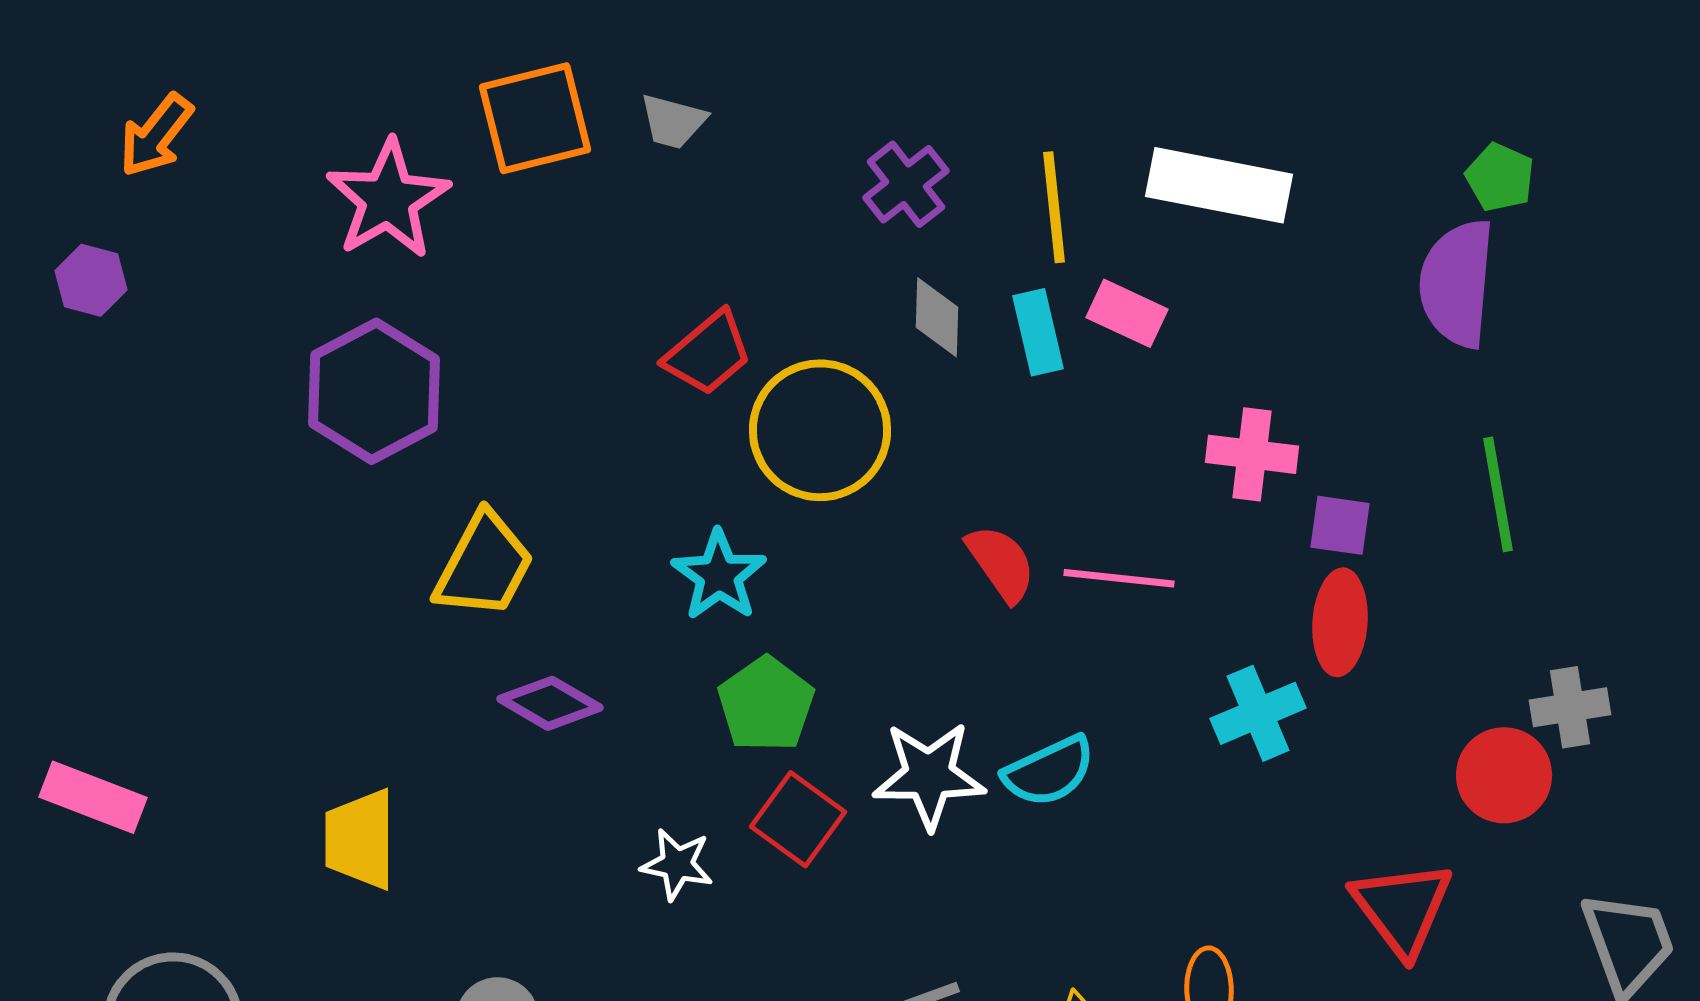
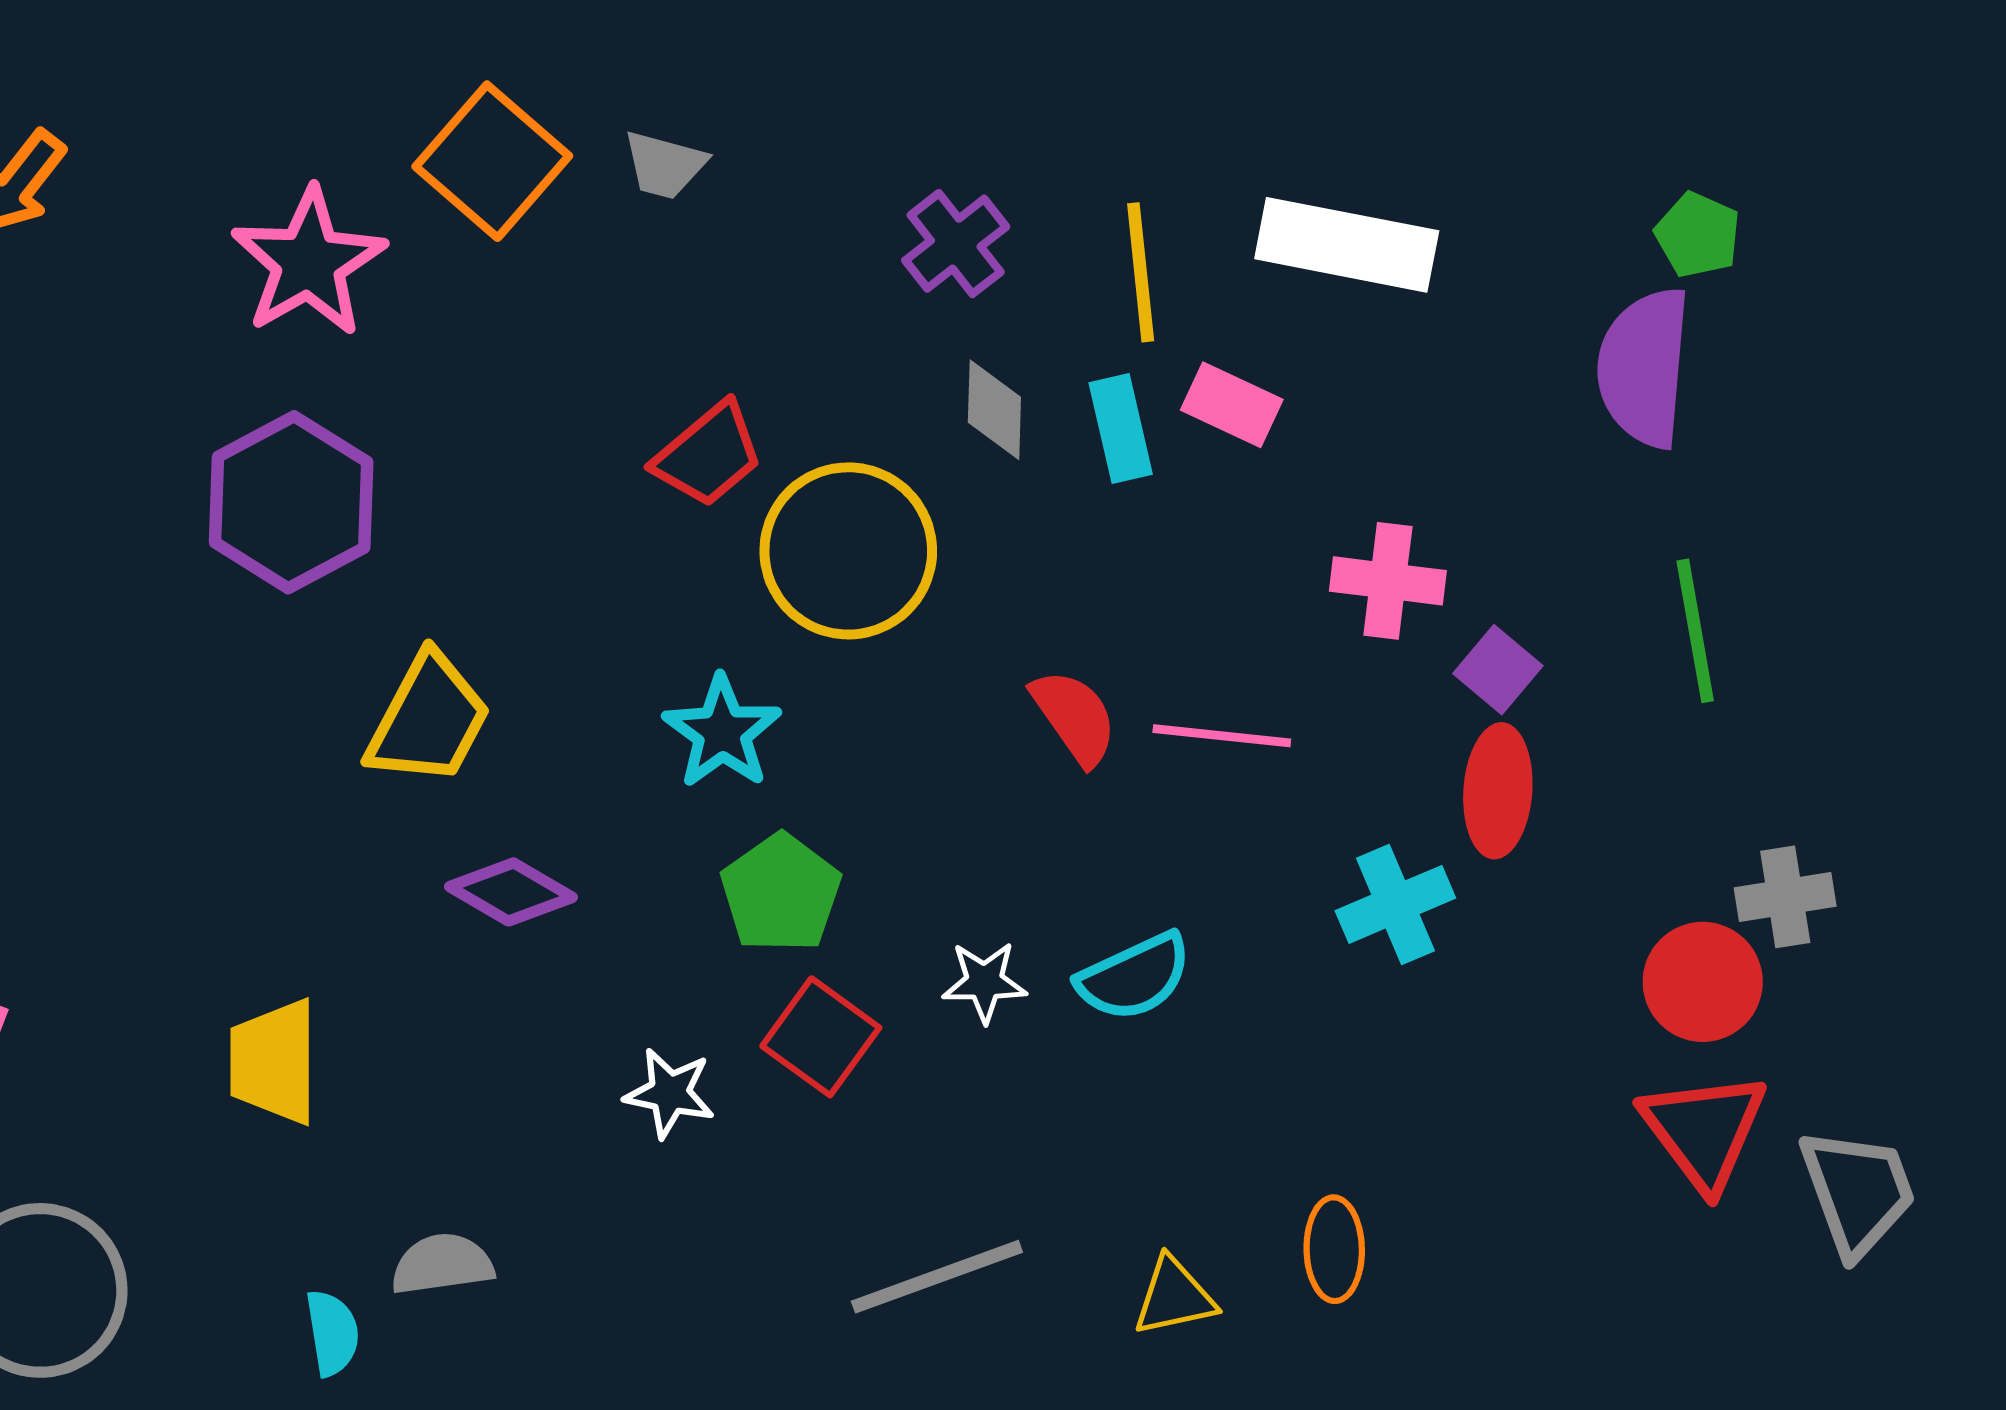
orange square: (535, 118) -> (492, 161), turned -35
purple square: (1340, 525) -> (1498, 670), turned 32
white star: (929, 775) -> (984, 982), size x0.6
red triangle: (1402, 908) -> (1704, 1131), moved

